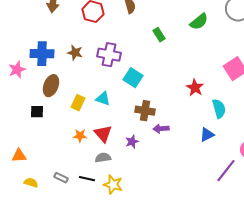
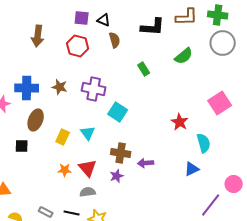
cyan triangle: (103, 99) -> (88, 133), turned 35
brown cross: (145, 111) -> (121, 153), moved

